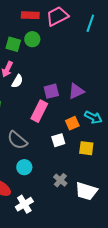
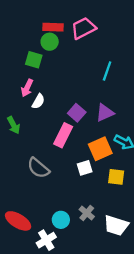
cyan line: (90, 23) -> (107, 71), moved
green circle: (32, 39) -> (50, 42), moved
purple square: (51, 91) -> (77, 113), turned -35
orange square: (72, 123) -> (100, 149), size x1.5
cyan circle: (24, 167) -> (61, 220), moved

